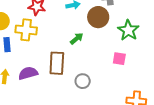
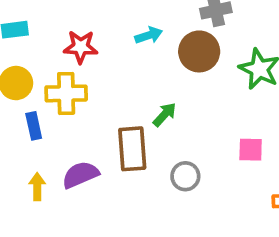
green arrow: (77, 39) -> (165, 114), moved
pink square: (119, 59) -> (251, 150), moved

